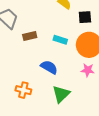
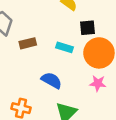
black square: (85, 17) -> (88, 28), moved

